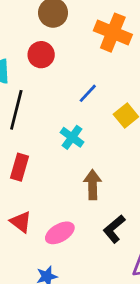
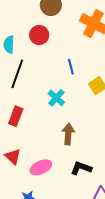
blue line: (88, 93) -> (71, 67), turned -63
black L-shape: (114, 229) -> (81, 168), turned 55

